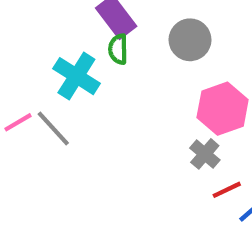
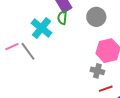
gray cross: (205, 154) -> (97, 71), turned -32

